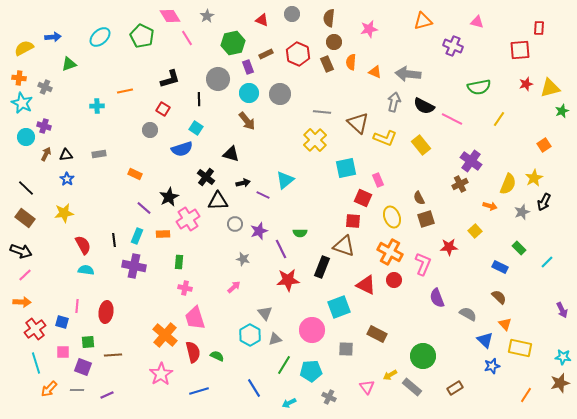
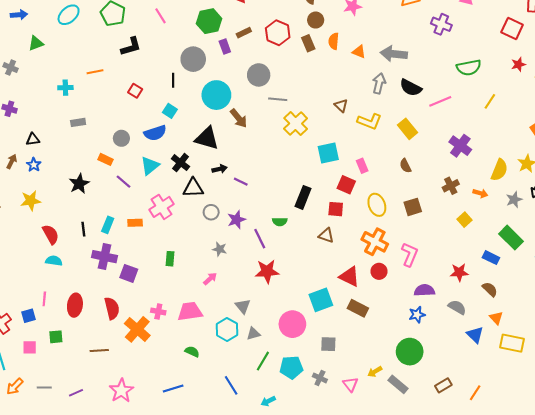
red square: (520, 50) -> (512, 28), turned 30
black L-shape: (170, 79) -> (131, 46), moved
cyan circle: (249, 93) -> (216, 95), moved, size x1.4
gray line: (322, 112) -> (278, 99), moved
pink line: (452, 119) -> (440, 101), turned -50
brown arrow: (247, 121) -> (239, 118), moved
brown triangle: (358, 123) -> (341, 106), size x0.6
gray circle: (150, 130) -> (121, 138), moved
brown arrow: (46, 154) -> (12, 162), moved
gray rectangle: (99, 154) -> (78, 122), moved
black triangle: (231, 154) -> (207, 138), size x1.4
cyan triangle: (285, 180) -> (150, 166), moved
brown cross: (460, 184) -> (451, 186), moved
black star: (169, 197) -> (79, 184), moved
brown semicircle: (419, 198) -> (405, 166), moved
purple line: (144, 208) -> (123, 182), moved
brown triangle: (344, 246) -> (326, 235), size x0.7
red star: (449, 247) -> (459, 272), moved
green rectangle: (519, 248) -> (511, 238), size x1.6
green rectangle: (179, 262) -> (170, 259), moved
black rectangle: (322, 267) -> (303, 197), moved
pink cross: (185, 288) -> (158, 311), moved
purple semicircle: (437, 298) -> (424, 290), turned 108
pink trapezoid: (195, 318) -> (190, 311), moved, turned 100
blue square: (62, 322) -> (28, 316), turned -32
brown rectangle: (377, 334) -> (358, 308), moved
red semicircle: (193, 352) -> (112, 308), moved
brown line: (113, 355) -> (99, 351), moved
blue star: (492, 366) -> (417, 315), moved
purple square: (83, 367) -> (129, 273), moved
pink star: (161, 374) -> (121, 391), moved
orange line: (526, 395) -> (475, 393), moved
gray cross: (329, 397) -> (320, 378), moved

